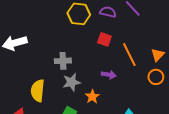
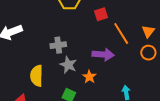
red square: (104, 39) -> (101, 14), moved, turned -32
purple arrow: (109, 75) -> (103, 54), size x1.5
gray star: (72, 82) -> (68, 65), turned -30

